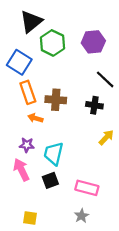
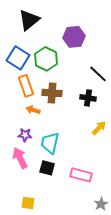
purple hexagon: (93, 42) -> (74, 37), moved
green hexagon: (53, 43) -> (46, 59), moved
black square: (50, 180) -> (47, 168), turned 35
gray star: (82, 216) -> (101, 204), moved

